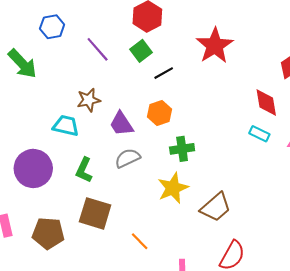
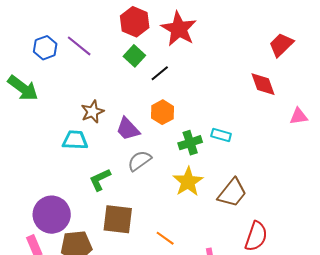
red star: (215, 46) -> (179, 29), moved
purple line: (98, 49) -> (79, 46), moved
cyan rectangle: (259, 134) -> (221, 135), moved
purple circle: (33, 168) -> (52, 215), moved
green L-shape: (84, 170) -> (100, 180), turned 50

